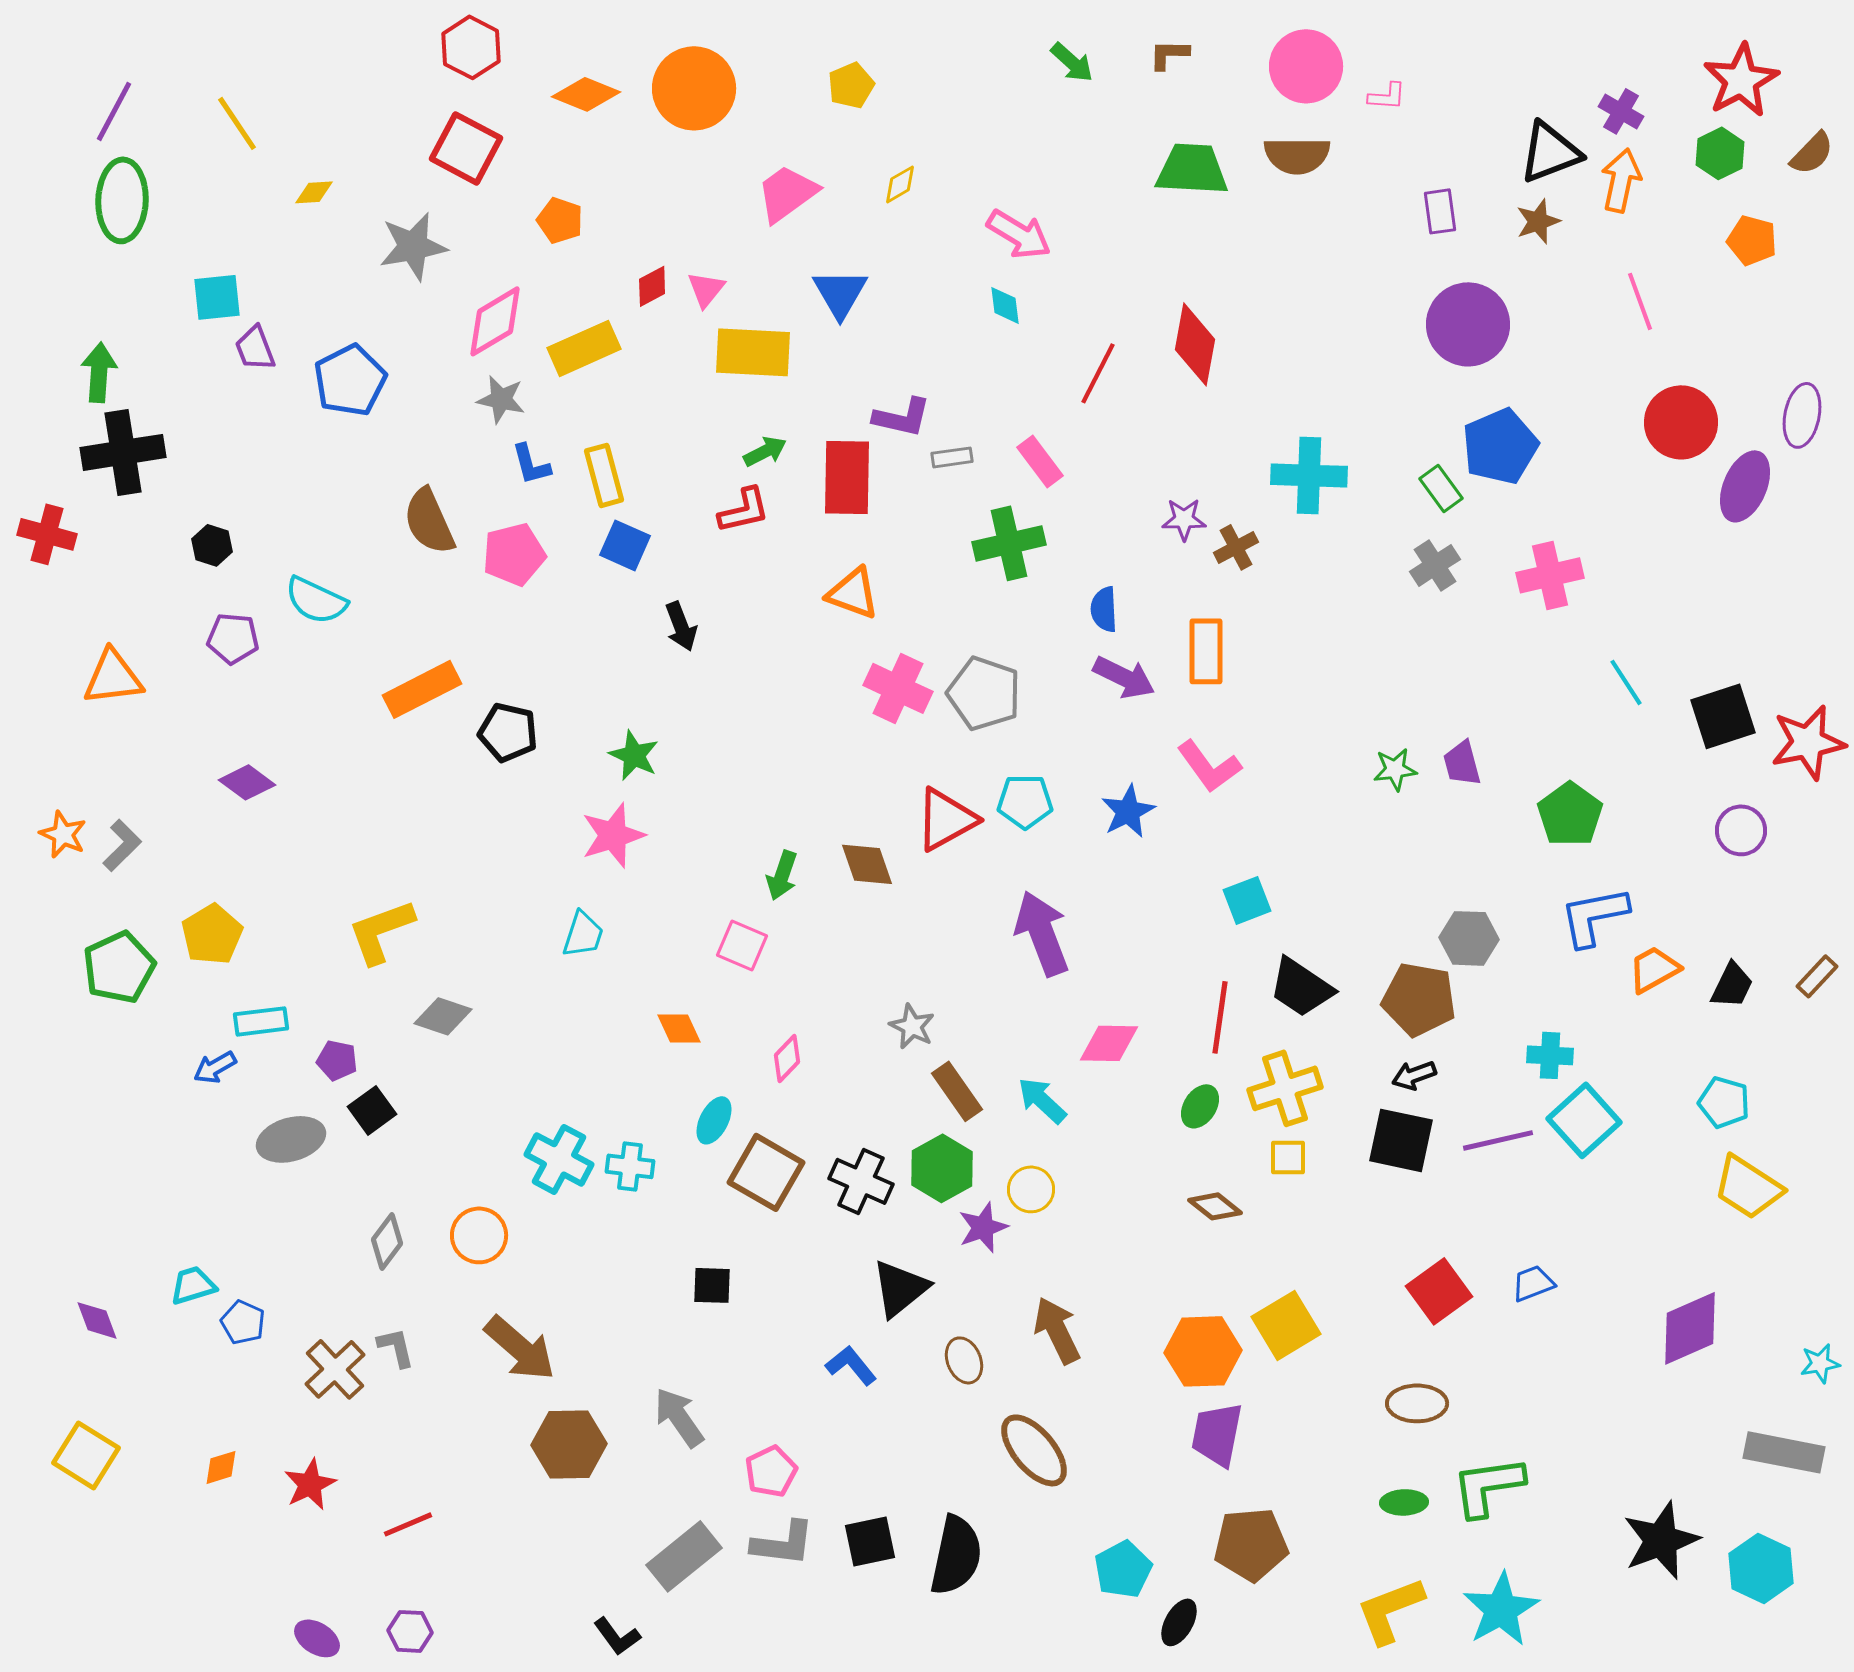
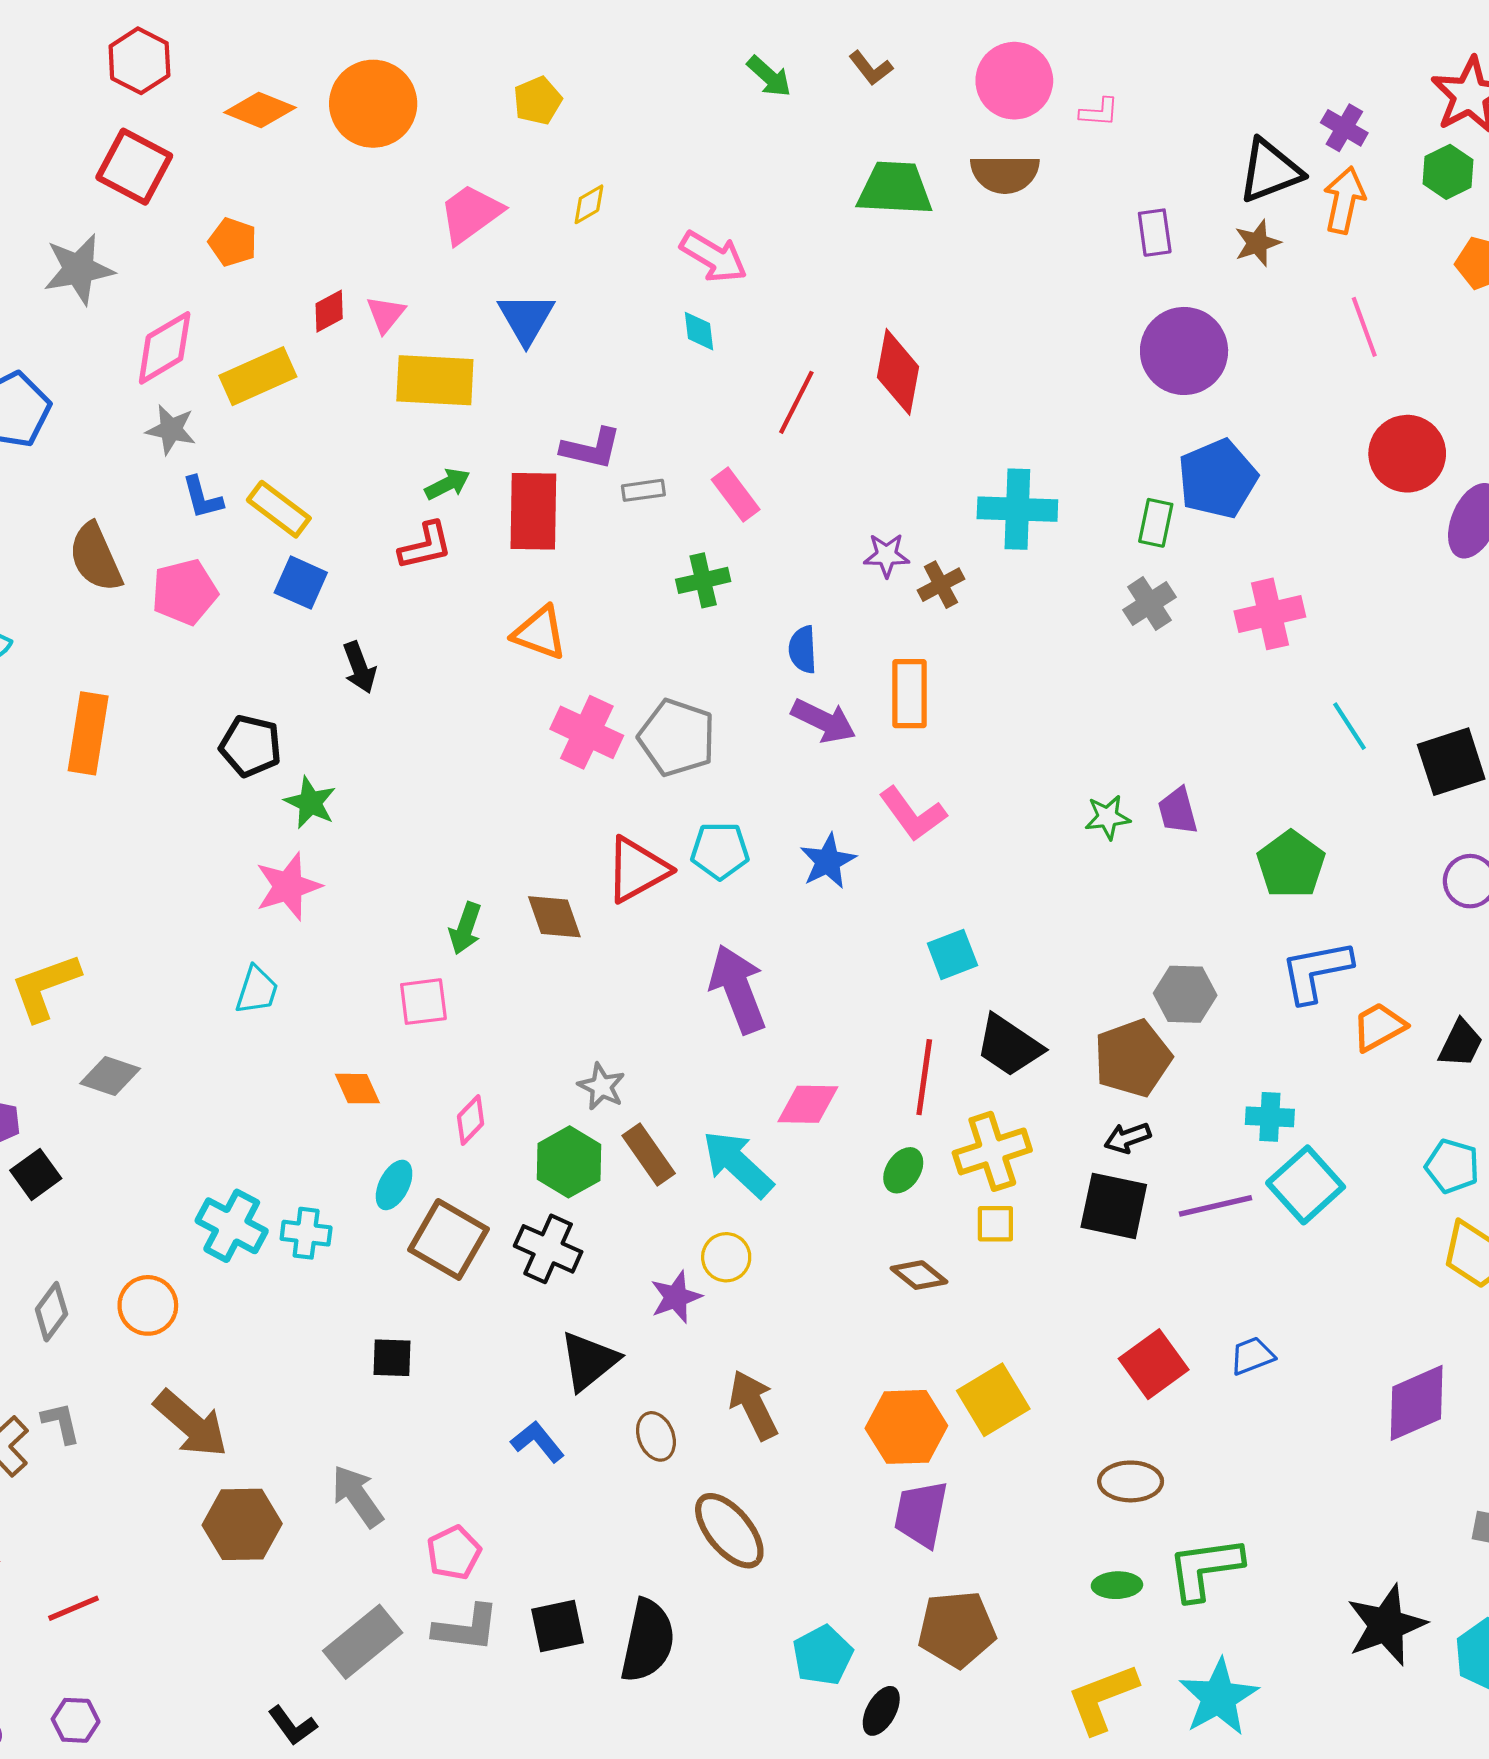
brown L-shape: (1169, 54) -> (871, 68), turned -129
yellow rectangle: (604, 475) -> (279, 509), turned -38
green rectangle: (1441, 488) -> (1156, 523), turned 48
green cross: (1009, 543) -> (703, 580), size x0.7
orange rectangle: (422, 689) -> (88, 733), turned -54
black pentagon: (508, 732) -> (251, 746), moved
pink square: (742, 945) -> (423, 1002), turned -30
brown pentagon: (1419, 999) -> (1133, 1058), turned -30
cyan arrow: (1042, 1100) -> (738, 1164), size x1.4
green hexagon: (942, 1168) -> (569, 1162), moved

